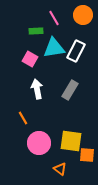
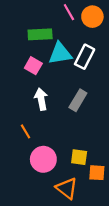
pink line: (54, 18) -> (69, 12), moved
green rectangle: (36, 31) -> (40, 34), size x1.5
yellow square: (71, 141) -> (79, 157), size x0.7
orange triangle: (60, 169) -> (67, 188), size x1.5

